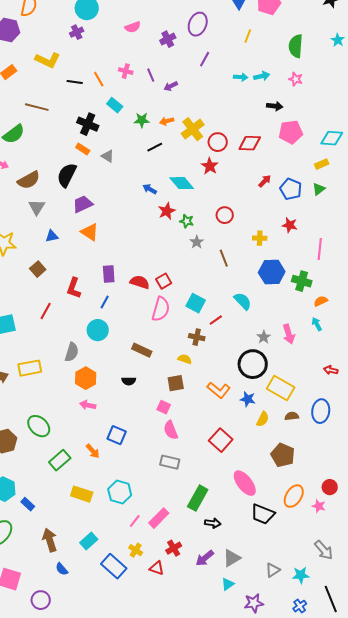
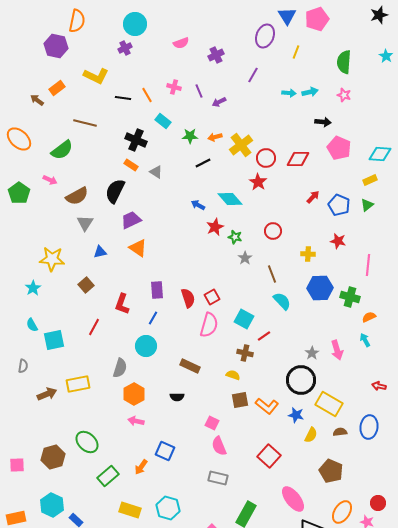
purple ellipse: (198, 24) -> (265, 36), moved
pink pentagon: (291, 132) -> (339, 148), turned 30
red semicircle: (140, 282) -> (188, 298), turned 54
cyan semicircle: (243, 301) -> (282, 301), moved
brown square: (176, 383) -> (240, 400), moved
orange arrow: (93, 451) -> (141, 467), turned 77

